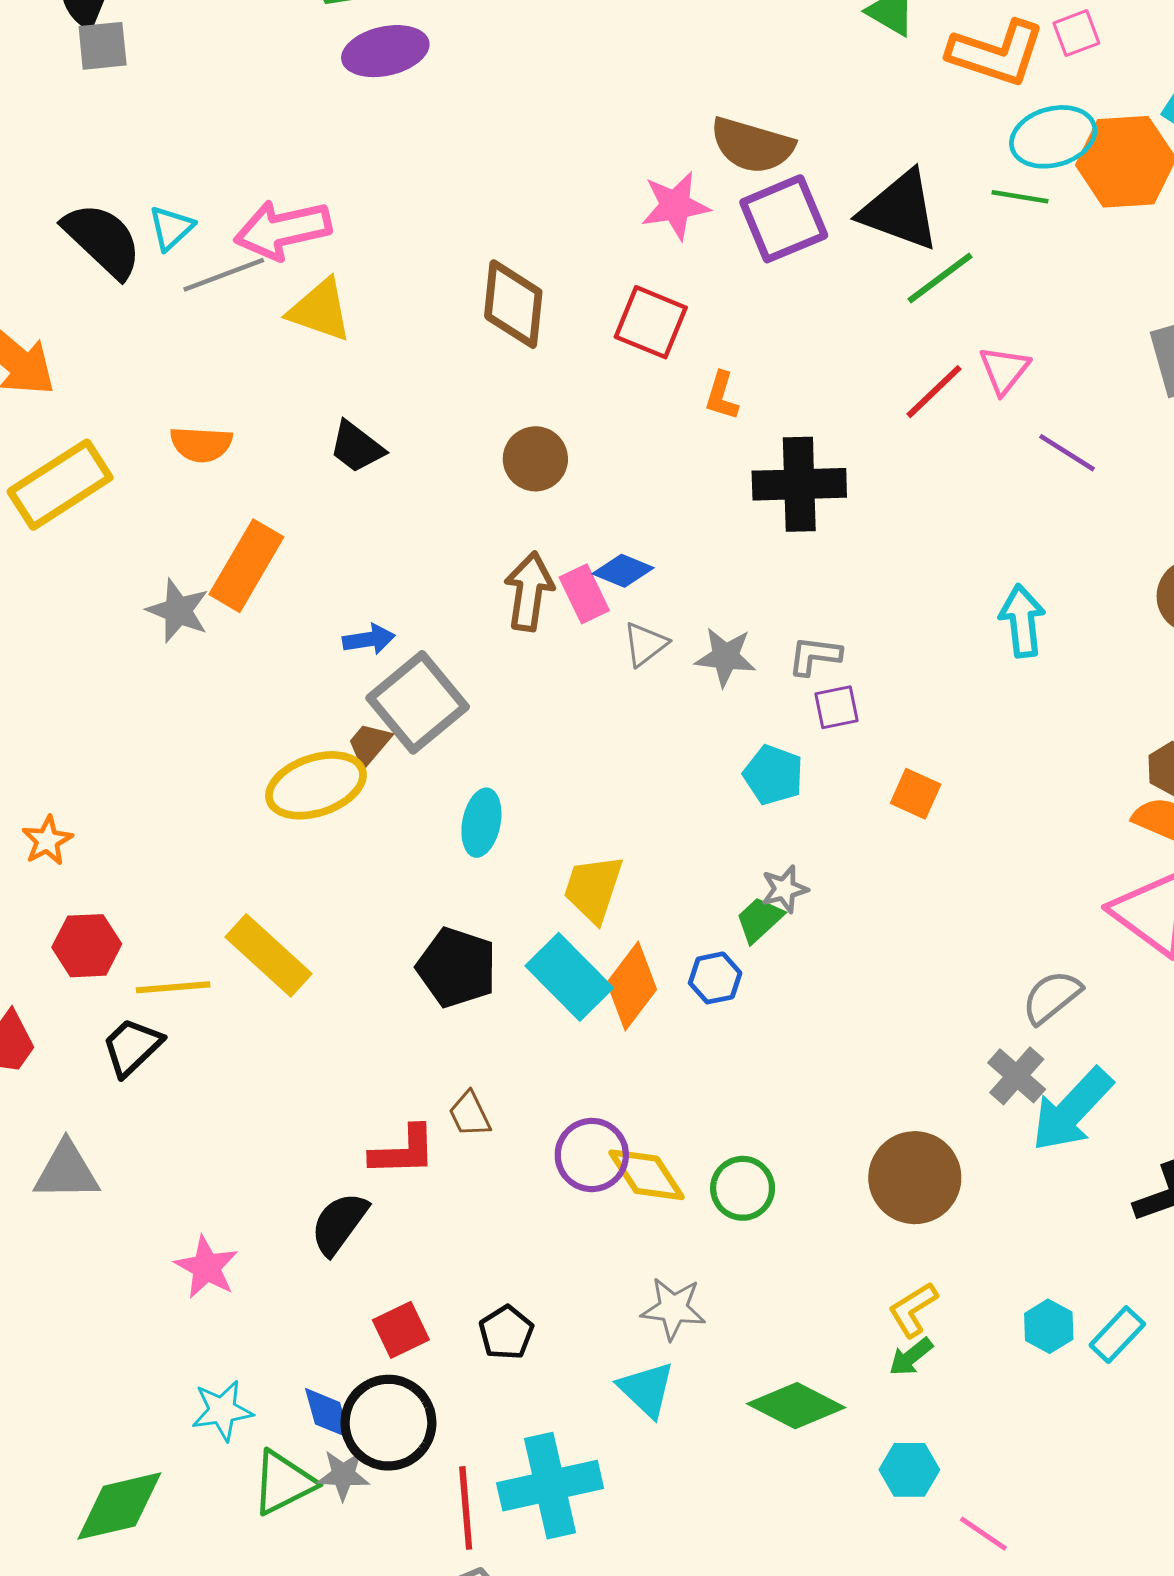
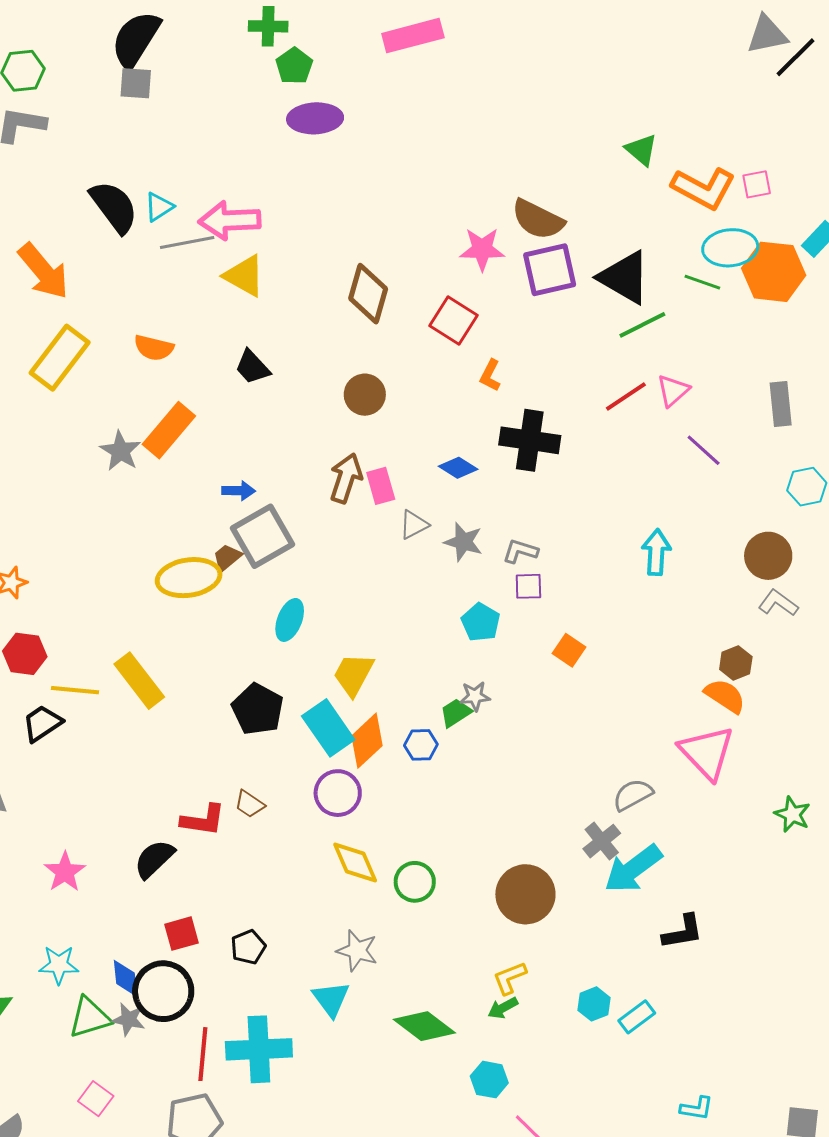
yellow rectangle: (60, 485) -> (60, 358), turned -30
blue diamond: (623, 571) -> (458, 468), moved
brown trapezoid: (470, 1114) -> (249, 804), turned -40
purple circle: (592, 1155) -> (338, 793), moved

